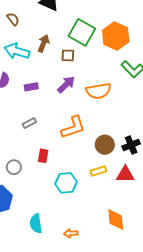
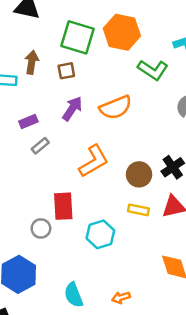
gray rectangle: (29, 123) -> (40, 146), moved
red rectangle: (43, 156) -> (63, 206), size x1.5
gray circle: (14, 167) -> (41, 228), moved
yellow rectangle: (98, 171) -> (138, 210), turned 42

